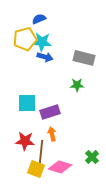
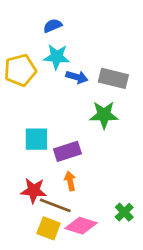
yellow pentagon: (25, 39) -> (20, 70), moved
blue arrow: (45, 57) -> (77, 77), moved
green star: (77, 85) -> (104, 115), size x1.5
brown line: (41, 152) -> (55, 205), turned -75

